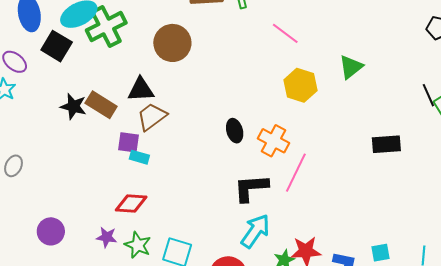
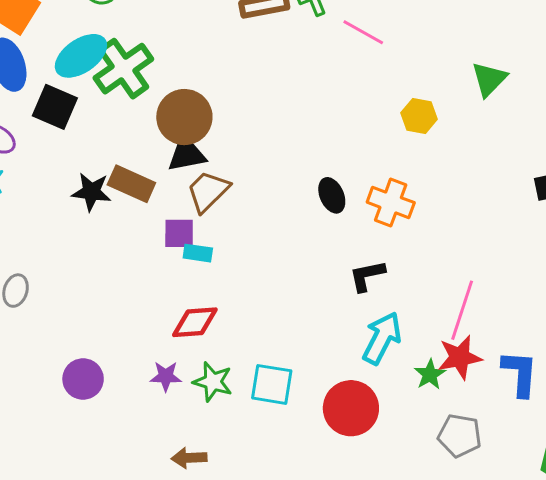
pink line: (285, 33) -> (363, 32), moved
brown circle: (172, 43) -> (184, 117), moved
yellow hexagon: (300, 85) -> (419, 116), size x0.7
pink line: (296, 173) -> (462, 310), moved
black L-shape: (251, 188) -> (367, 276), size x0.7

